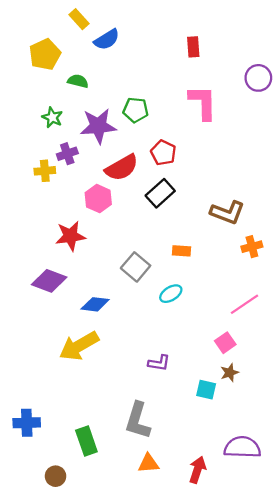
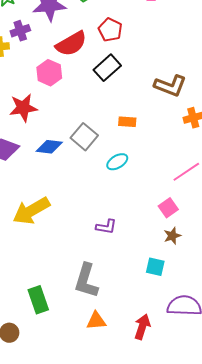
blue diamond: (95, 304) -> (49, 147), moved
cyan square: (206, 390) -> (155, 267), moved

